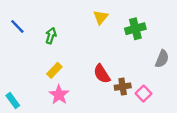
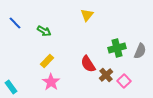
green cross: (135, 29) -> (117, 48), moved
green arrow: (51, 36) -> (44, 31), turned 104
brown cross: (123, 87) -> (106, 75), turned -32

